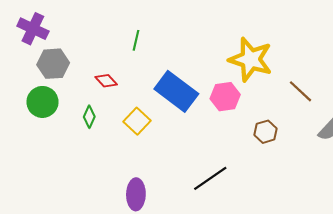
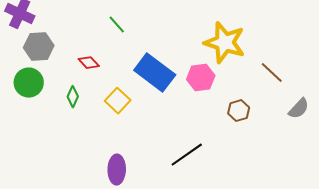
green line: (136, 40) -> (117, 25), turned -54

